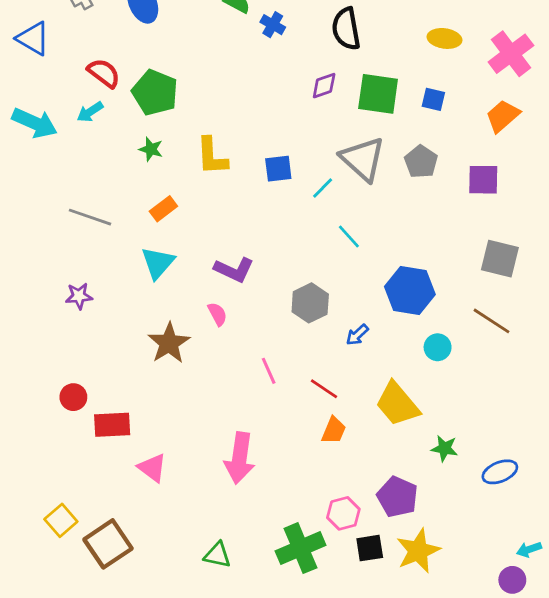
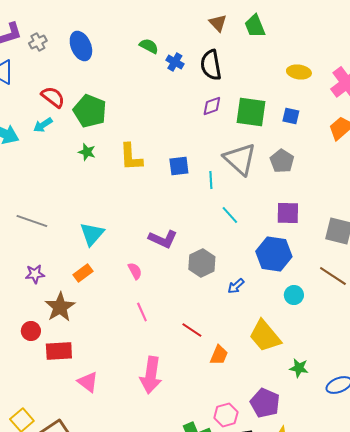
black semicircle: (346, 29) -> (211, 65), moved
purple square: (483, 180) -> (288, 213), moved
cyan line: (323, 188) -> (211, 180), turned -48
orange rectangle: (163, 209) -> (83, 273), moved
gray line: (90, 217) -> (32, 221), moved
purple L-shape: (234, 270) -> (163, 239), moved
purple star: (79, 296) -> (35, 274), moved
brown star: (169, 343) -> (60, 307), moved
pink line: (269, 371) -> (142, 312), moved
red line: (324, 389) -> (192, 330), moved

